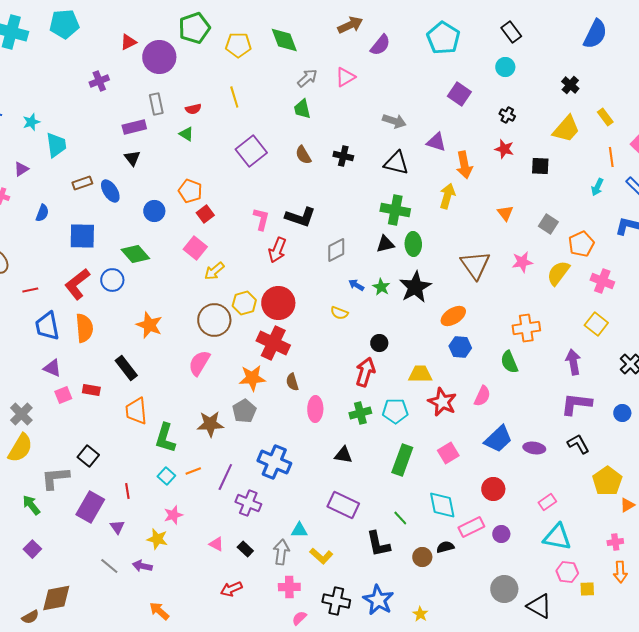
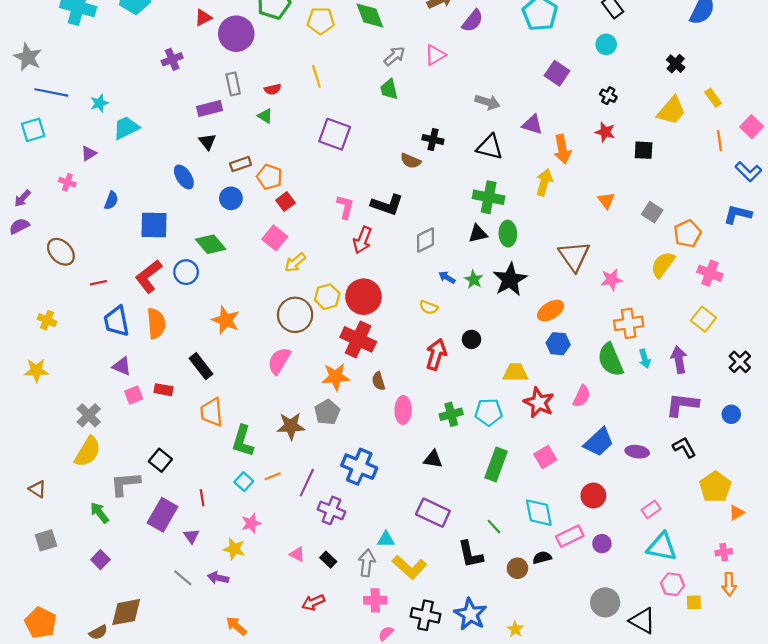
cyan trapezoid: (56, 145) -> (126, 128), turned -108
purple square: (251, 151) -> (335, 134), turned -32
brown semicircle: (303, 155) -> (411, 161), moved, turned -36
brown rectangle: (82, 183) -> (241, 164), moved
cyan arrow: (597, 187) -> (645, 359), moved, turned -42
pink star: (522, 262) -> (612, 280), moved
green semicircle: (509, 362) -> (610, 360), size x1.4
red arrow: (365, 372) -> (436, 354), moved
yellow L-shape: (321, 556) -> (409, 567), size x1.4

